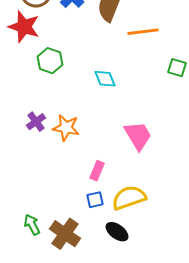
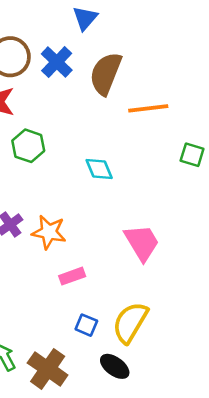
pink rectangle: (97, 171) -> (72, 276), moved, turned 48
yellow semicircle: (129, 198) -> (130, 323), turned -40
blue square: (95, 200) -> (86, 325), turned 36

